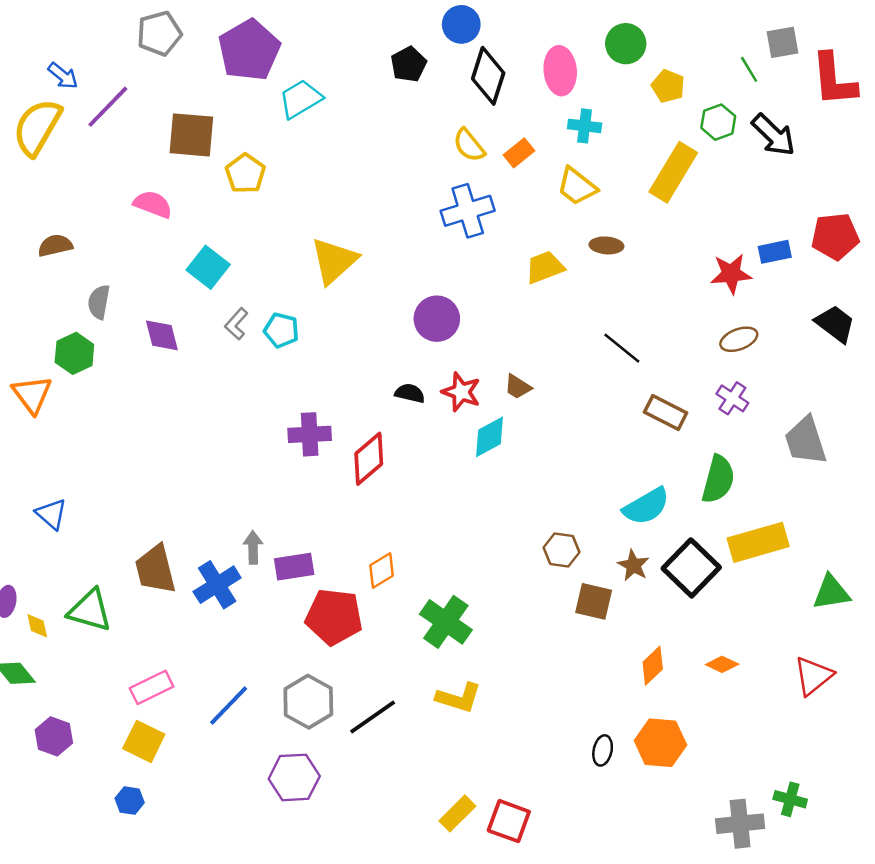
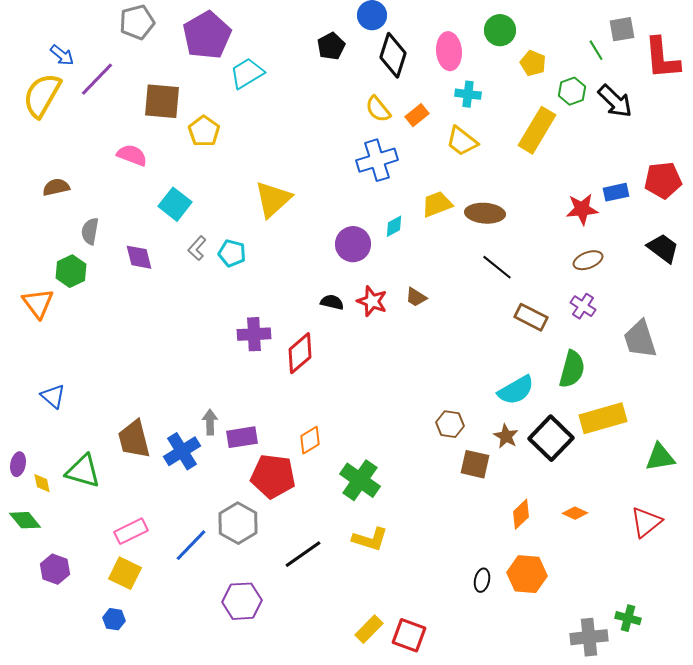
brown ellipse: (606, 245) -> (485, 213), moved, size x1.5
cyan diamond: (490, 437) -> (394, 226), moved, size x0.7
gray hexagon: (308, 702) -> (238, 523), moved

